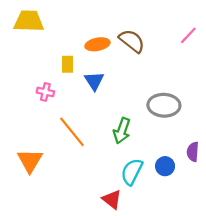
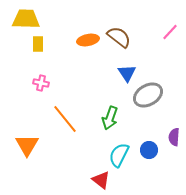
yellow rectangle: (68, 64) -> (38, 44), moved
blue triangle: (94, 81) -> (127, 73), moved
gray ellipse: (164, 105) -> (148, 95), turned -32

